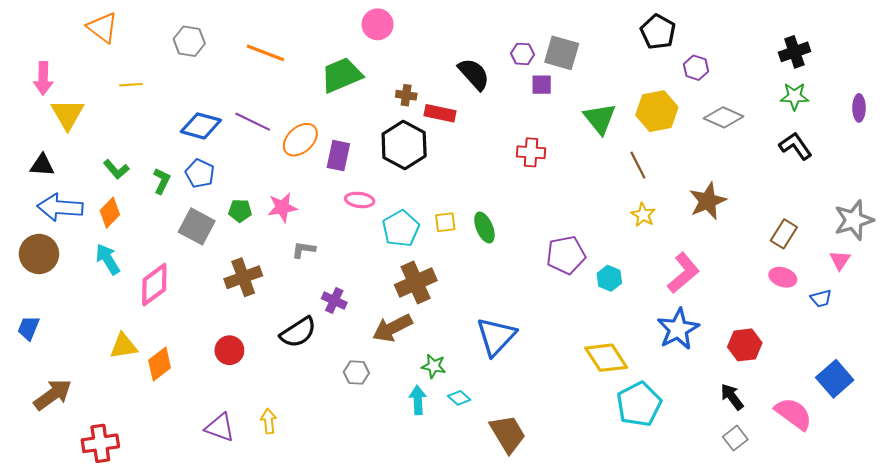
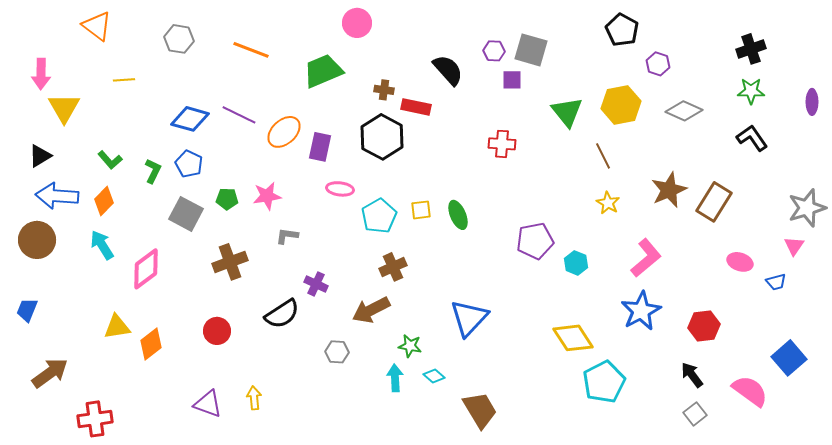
black triangle: (42, 165) -> (40, 156), turned -35
brown rectangle: (784, 234) -> (714, 202), moved, size x1.4
brown cross: (416, 283) -> (393, 267), size x0.7

